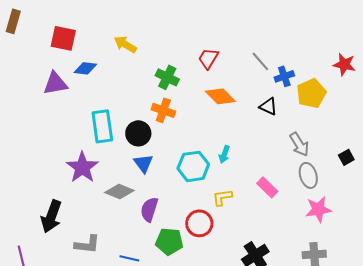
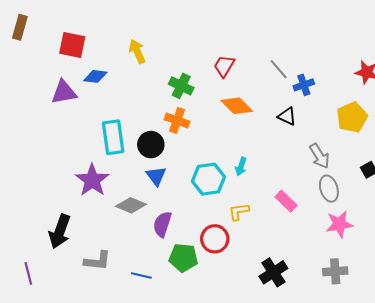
yellow arrow: (125, 44) -> (137, 51), turned 35
yellow pentagon: (311, 93) -> (352, 117), moved

